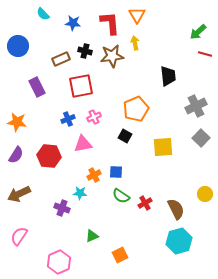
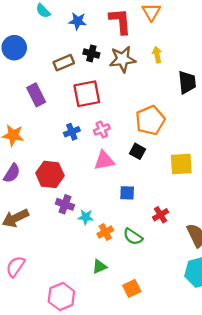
yellow arrow: (135, 43) -> (157, 55), moved
pink triangle: (83, 144) -> (104, 161), moved
orange cross: (94, 175) -> (105, 232), moved
green semicircle: (121, 196) -> (133, 237), moved
red cross: (145, 203) -> (161, 215), moved
purple cross: (62, 208) -> (65, 204), moved

